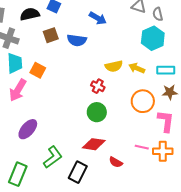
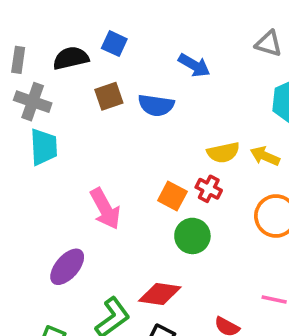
orange square: (38, 70) -> (172, 196), moved
red cross: (98, 86) -> (209, 189), moved
pink arrow: (18, 90) -> (105, 209), moved, turned -60
red diamond: (94, 144) -> (160, 294), moved

